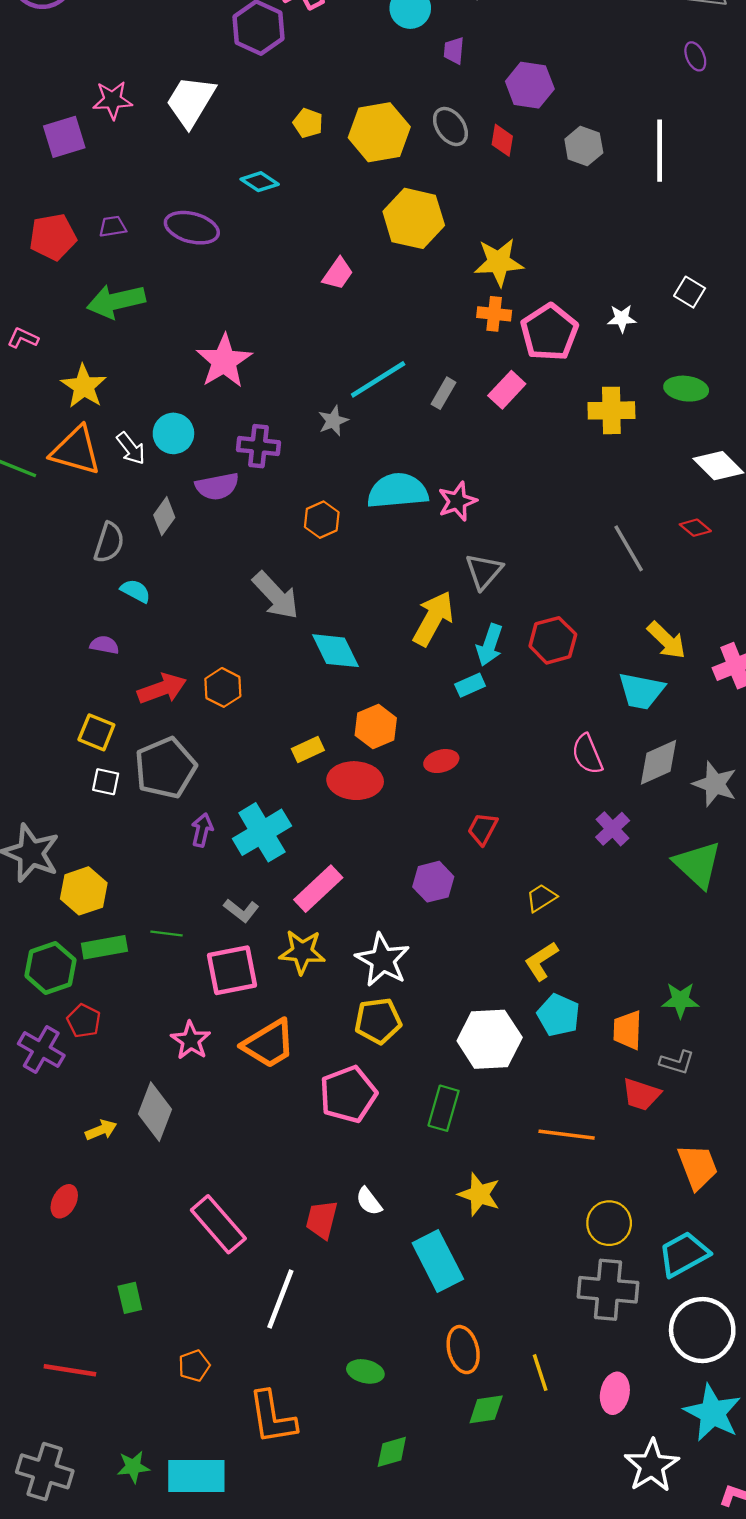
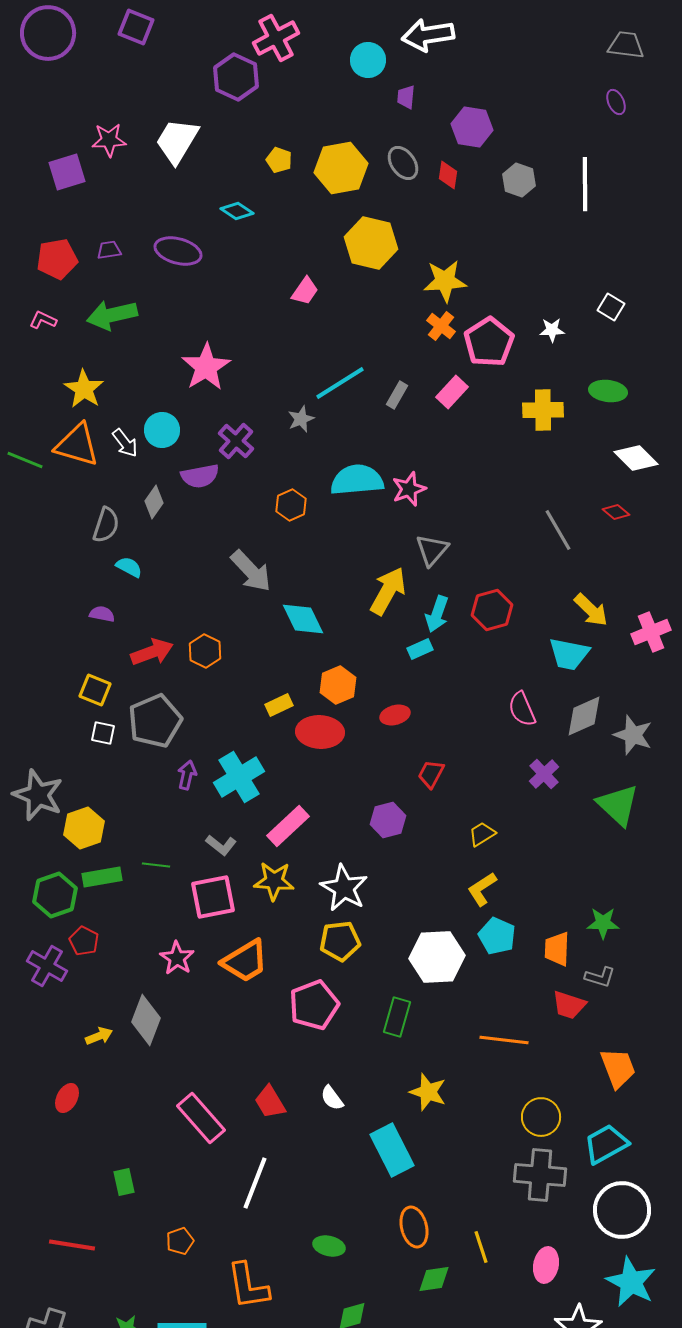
orange cross: (494, 314) -> (441, 326), turned 32
pink L-shape: (23, 338) -> (43, 320), moved
purple cross: (259, 446) -> (236, 441), turned 36
red trapezoid: (322, 1220) -> (270, 1102), moved, turned -45

